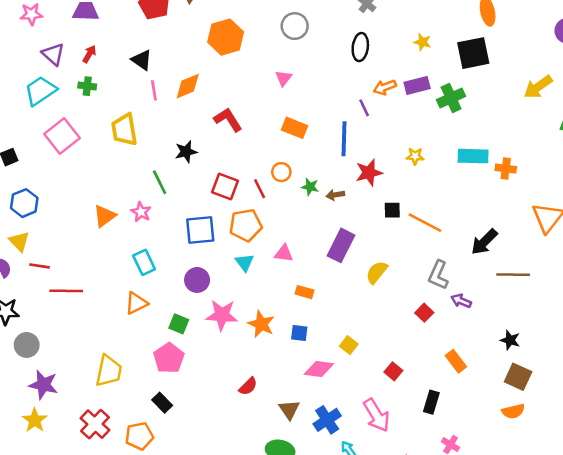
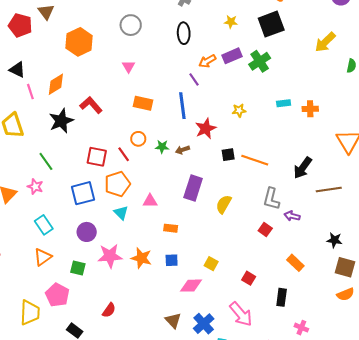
black star: (186, 152) -> (61, 121), moved, size x1.4
cyan rectangle: (473, 156) -> (284, 103), size x0.6
pink pentagon: (169, 358) -> (57, 295), moved
red semicircle: (248, 386) -> (109, 310), moved

